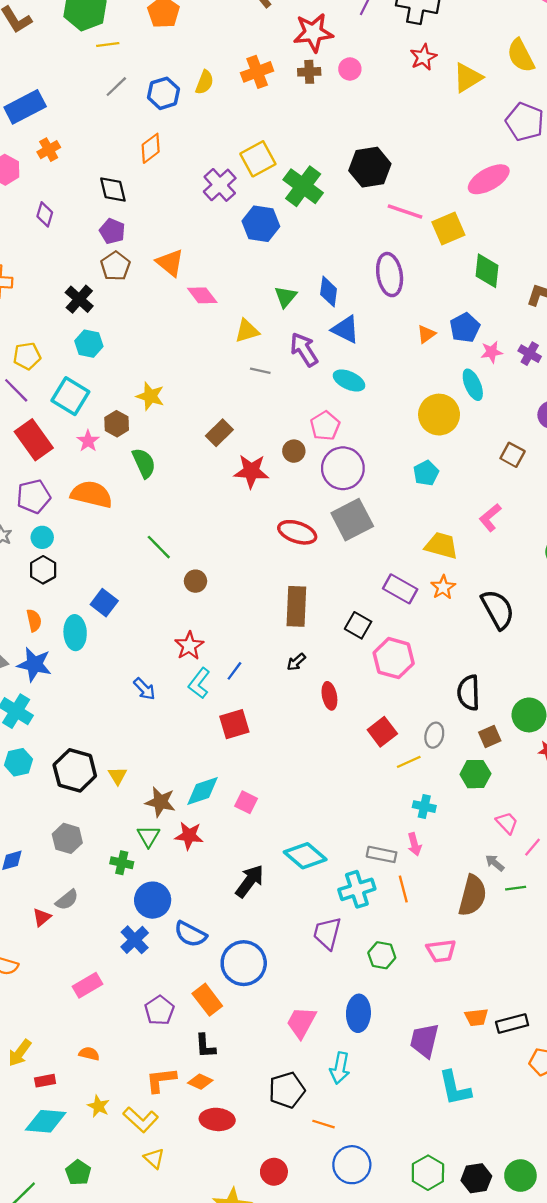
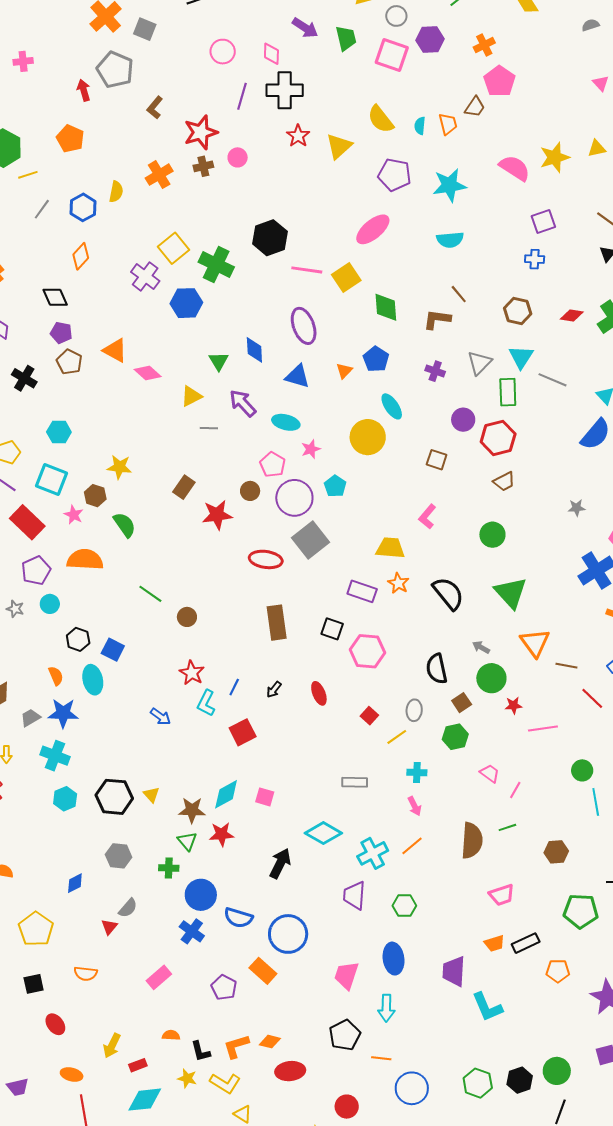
black cross: (79, 299) -> (24, 378), moved
blue triangle: (345, 329) -> (298, 376), moved
pink star: (492, 352) -> (311, 449), moved
cyan pentagon: (426, 473) -> (335, 486), moved
black hexagon: (43, 570) -> (78, 639), moved
black arrow: (296, 662) -> (274, 690), moved
red square: (382, 732) -> (369, 716), size x0.7
gray rectangle: (382, 854) -> (355, 782), moved
gray arrow: (495, 863) -> (481, 647), moved
orange line: (403, 889) -> (412, 846), turned 75
pink trapezoid: (441, 951) -> (502, 895), moved
black L-shape: (205, 1046) -> (201, 1051), moved

